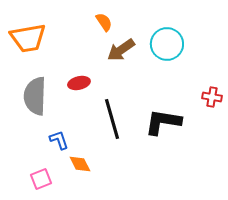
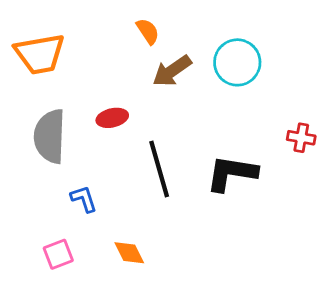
orange diamond: (80, 164) -> (129, 253), moved

